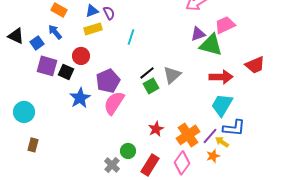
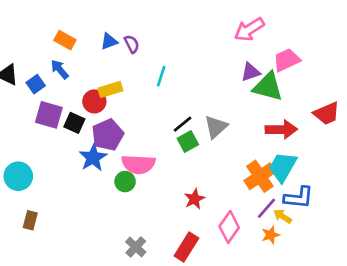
yellow rectangle: (93, 29) -> (110, 89), moved
purple pentagon: (108, 81) -> (108, 135), moved
pink semicircle: (114, 103) -> (138, 164), turned -120
orange cross: (188, 135) -> (260, 176), moved
green circle: (128, 151) -> (125, 182), moved
pink diamond: (182, 163) -> (229, 227), moved

